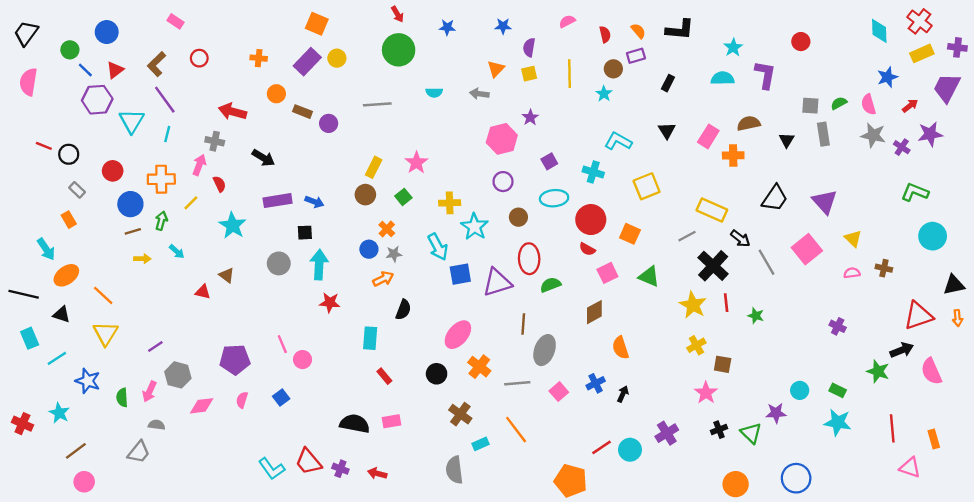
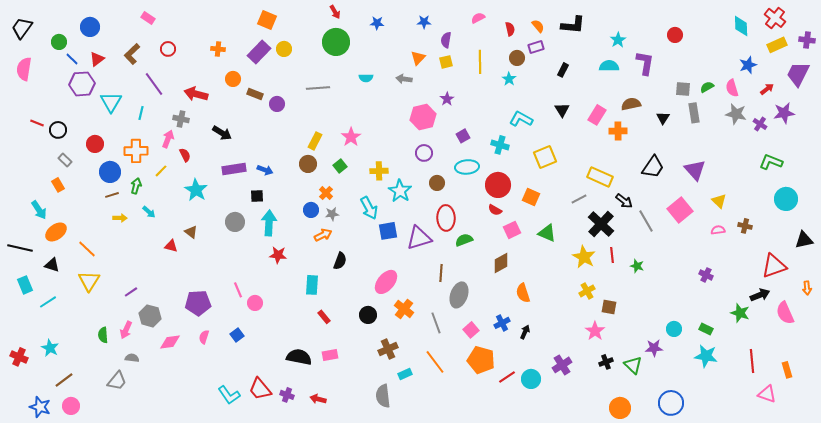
purple line: (165, 100) -> (154, 84), moved
orange arrow: (957, 318) -> (807, 288), moved
blue star: (88, 381) -> (40, 407), moved
gray line: (517, 383) -> (436, 323), turned 75
brown cross: (460, 414) -> (388, 349), turned 30
orange pentagon: (571, 481) -> (481, 360), moved

